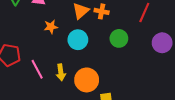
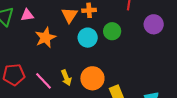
orange star: (51, 27) -> (45, 38), size x1.5
cyan circle: (78, 40) -> (88, 38), moved

